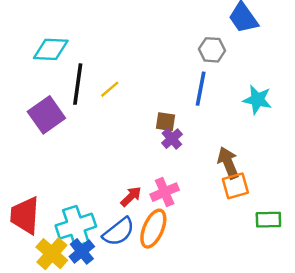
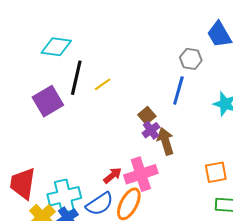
brown square: (166, 122) -> (147, 116), turned 36
brown arrow: (228, 163) -> (166, 141), moved
orange square: (235, 186) -> (216, 172), moved
pink cross: (165, 192) -> (141, 174), size x1.4

